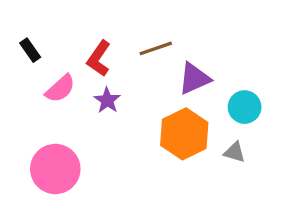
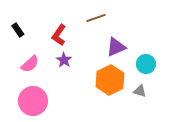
brown line: (156, 48) -> (96, 18), moved
pink semicircle: (60, 89) -> (30, 64), moved

